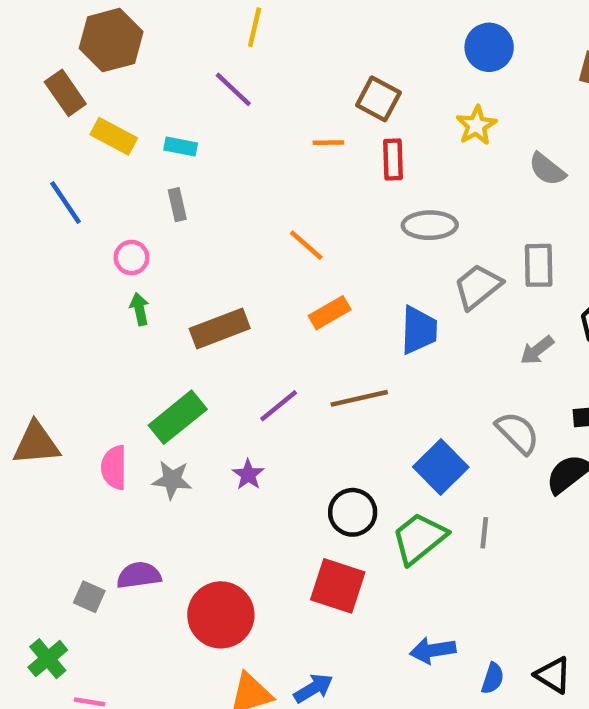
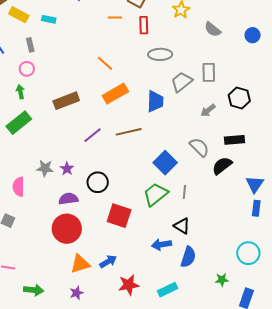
gray rectangle: (177, 205) -> (30, 45), moved
green arrow: (139, 309) -> (20, 92), moved
orange rectangle: (330, 313) -> (115, 94), size x1.4
green rectangle: (178, 417) -> (19, 123), moved
pink semicircle: (114, 467) -> (19, 187), moved
purple star: (248, 474) -> (67, 169), moved
black circle: (353, 512) -> (98, 182), moved
purple semicircle: (139, 575) -> (68, 199), moved
black triangle: (553, 675) -> (182, 226), moved
blue semicircle: (493, 678) -> (188, 257), size x1.5

